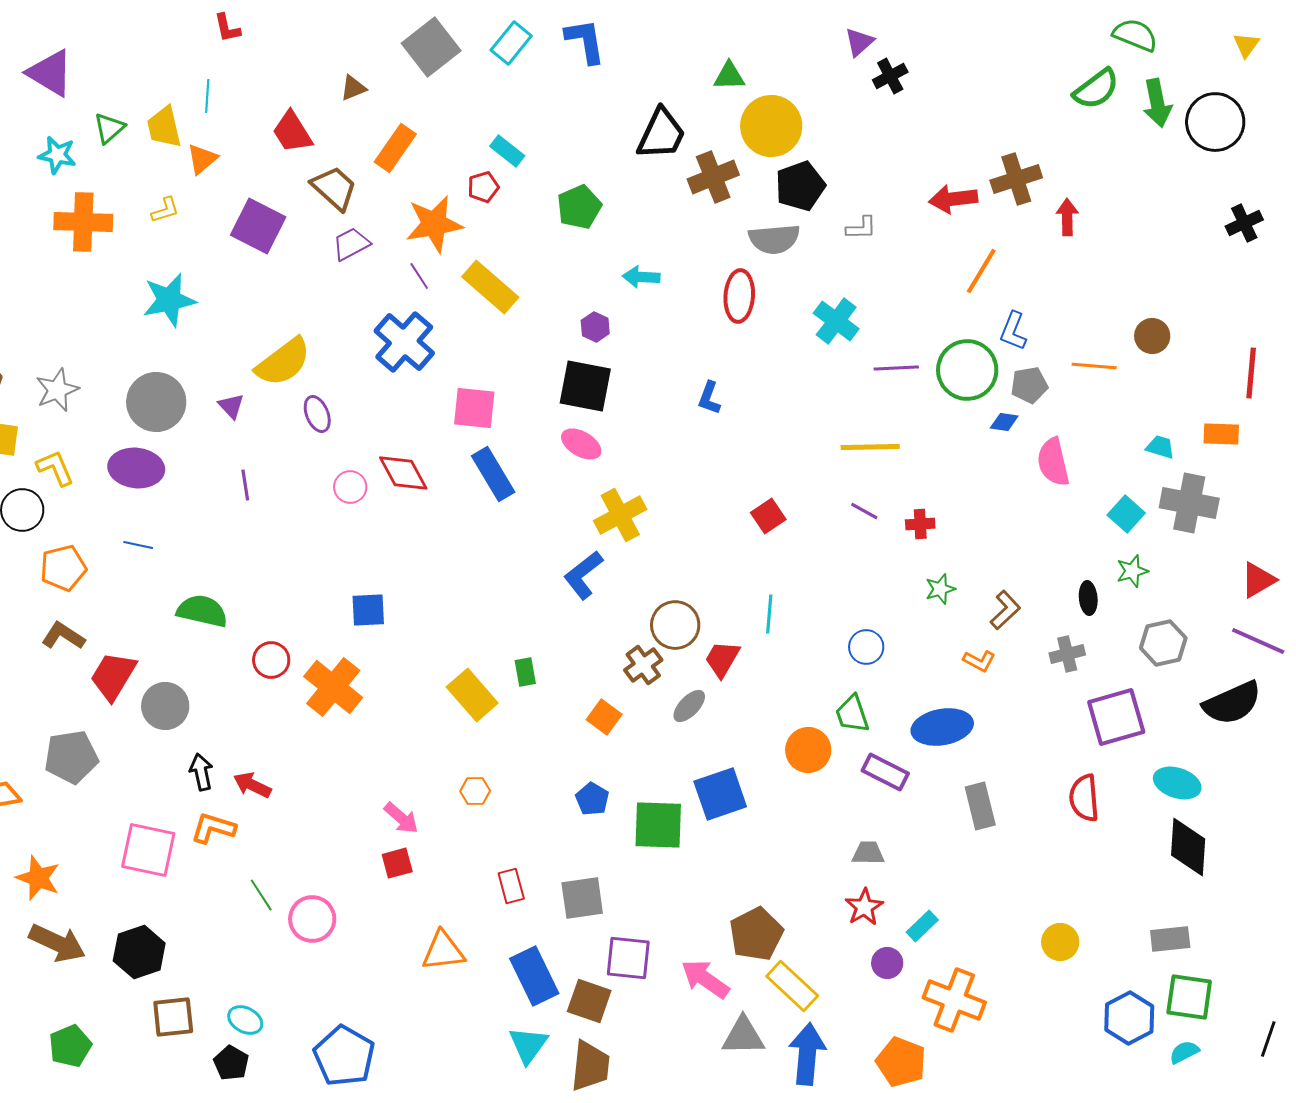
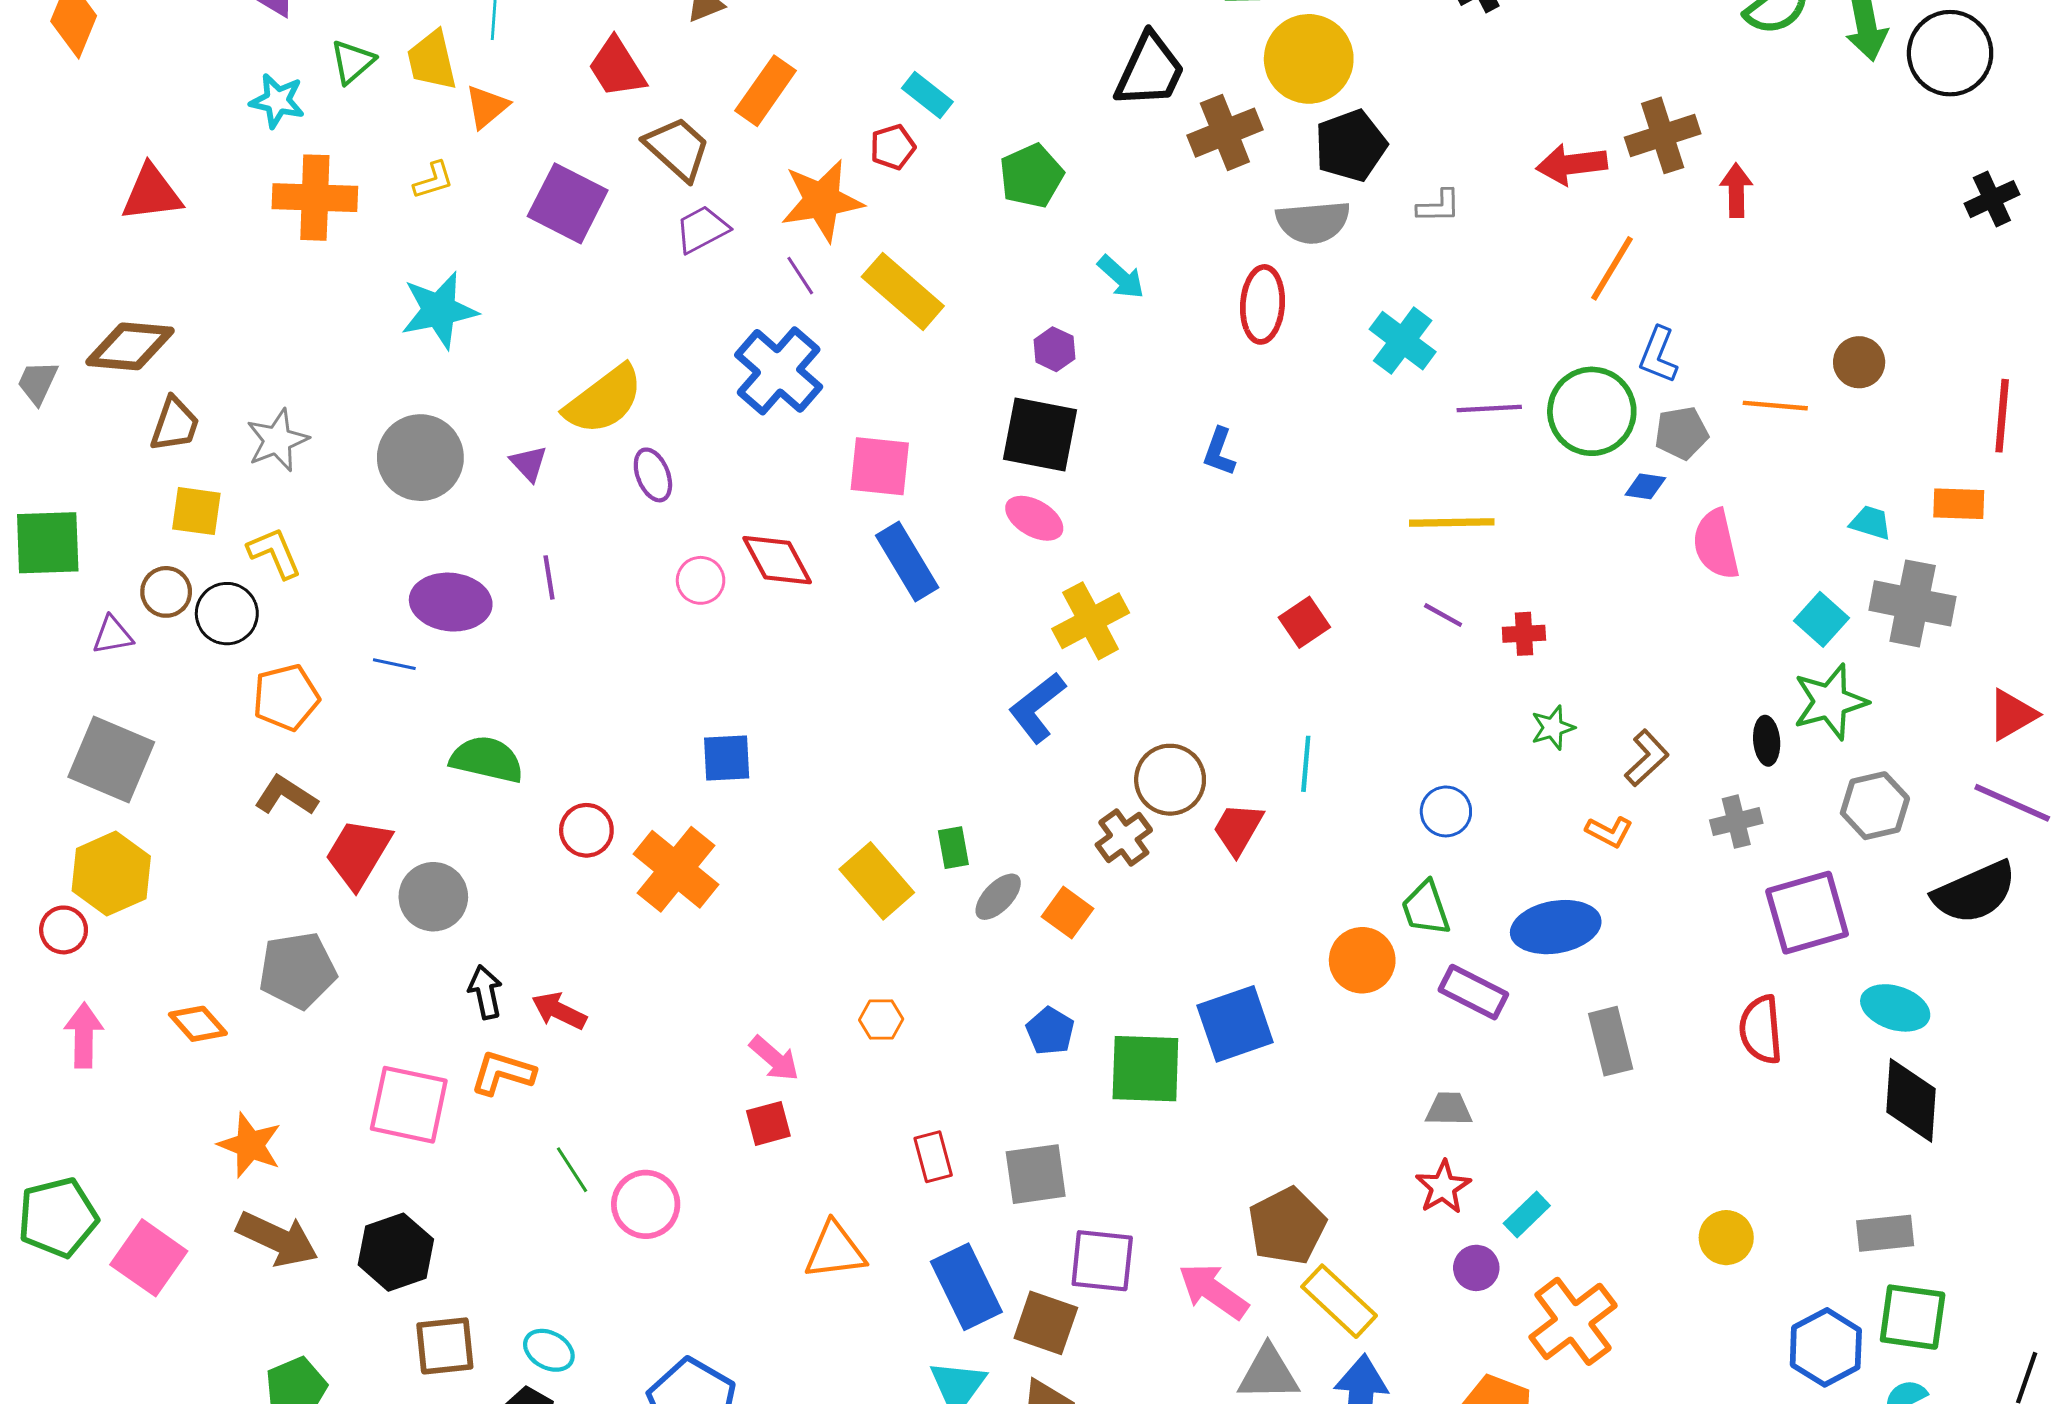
cyan arrow: (641, 277) -> (1121, 277), turned -141
purple ellipse: (136, 468) -> (451, 602), moved
green star: (1132, 571) -> (1830, 702), size x1.6
gray ellipse: (689, 706) -> (998, 897), moved
orange cross: (954, 1000) -> (1573, 1321), turned 32

